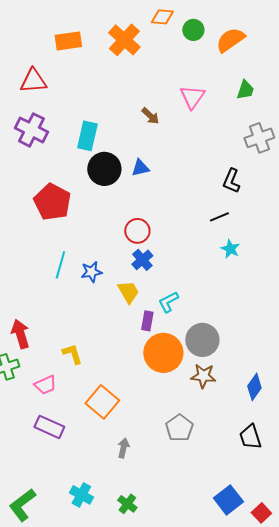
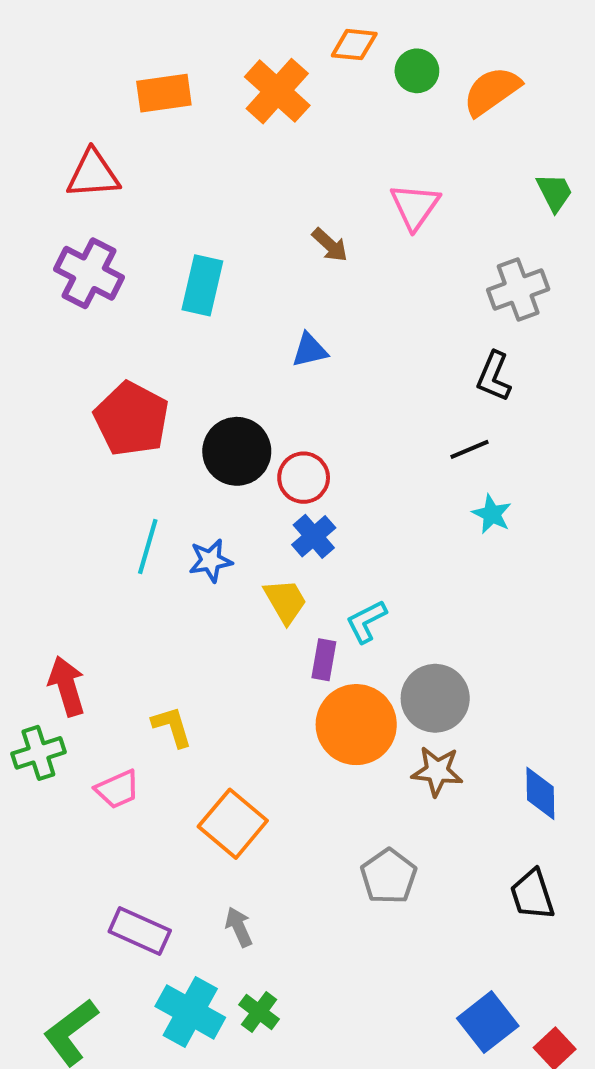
green trapezoid: (245, 90) -> (555, 192), moved, turned -45
gray cross: (259, 138) -> (518, 289), moved
black circle: (104, 169) -> (237, 451), moved
blue diamond: (254, 387) -> (540, 793), turned -36
purple rectangle: (49, 427) -> (140, 931), moved
gray arrow: (123, 448) -> (239, 927), moved, turned -36
cyan cross: (81, 495) -> (190, 1012), size x1.4
green cross: (127, 504) -> (259, 1012), moved

